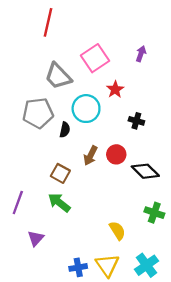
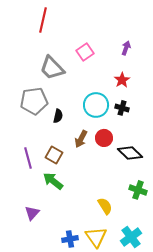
pink square: (95, 58) -> (85, 52), size x0.7
red star: (115, 90) -> (122, 80), moved
cyan circle: (86, 109) -> (96, 105), moved
purple line: (18, 203) -> (28, 158), moved, turned -35

